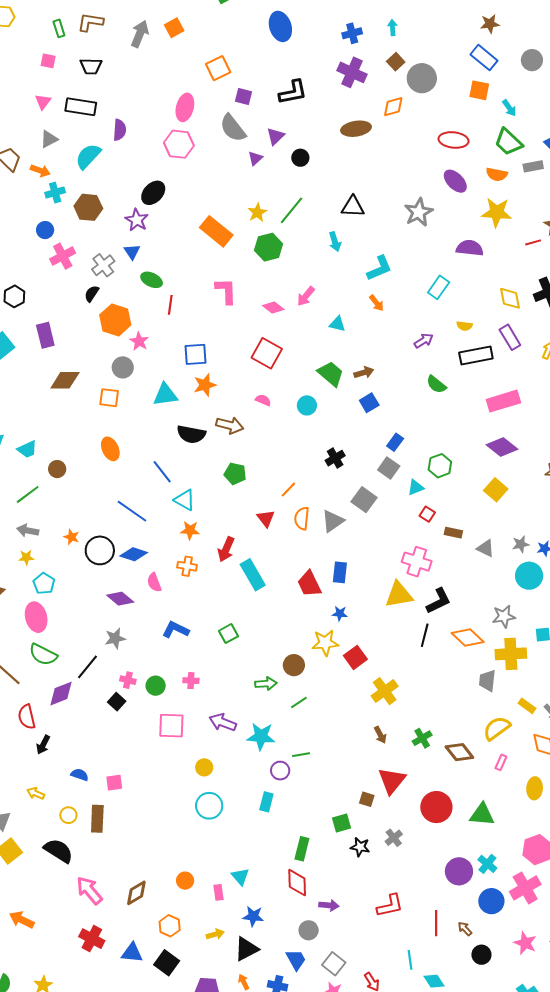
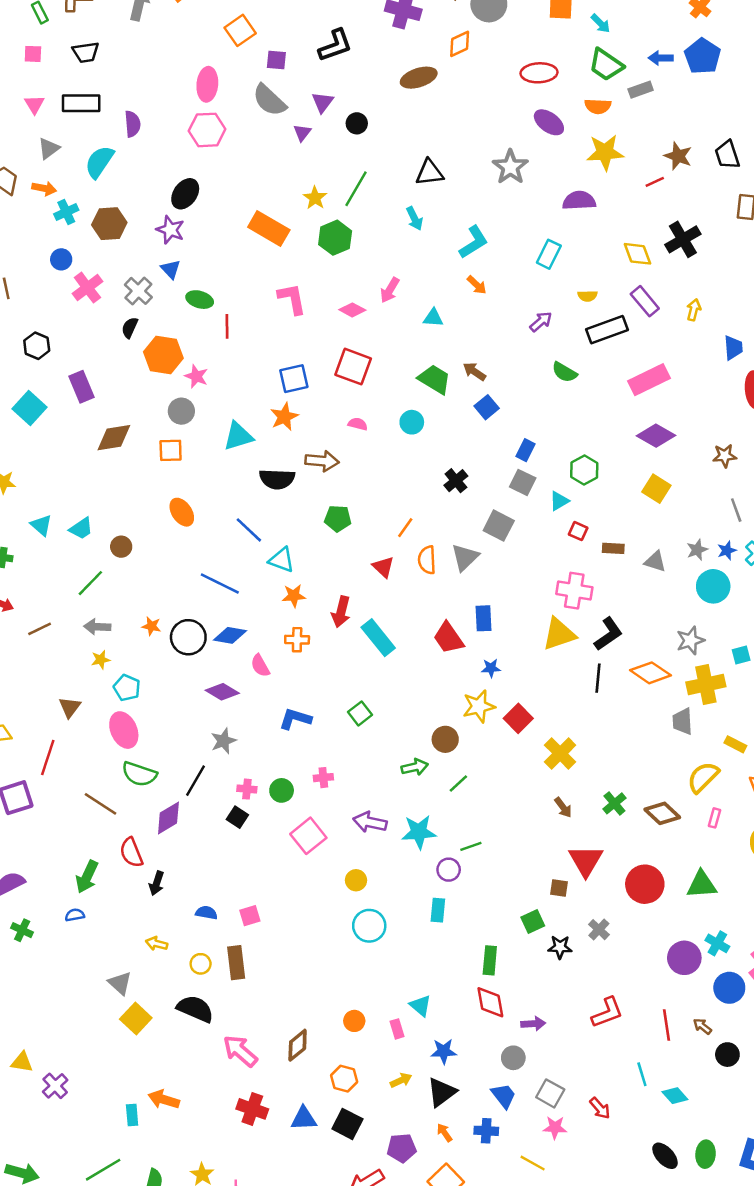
blue square: (196, 354) -> (294, 379), moved
brown arrow: (364, 372) -> (474, 371), turned -120
pink square: (171, 726) -> (308, 836), turned -32

